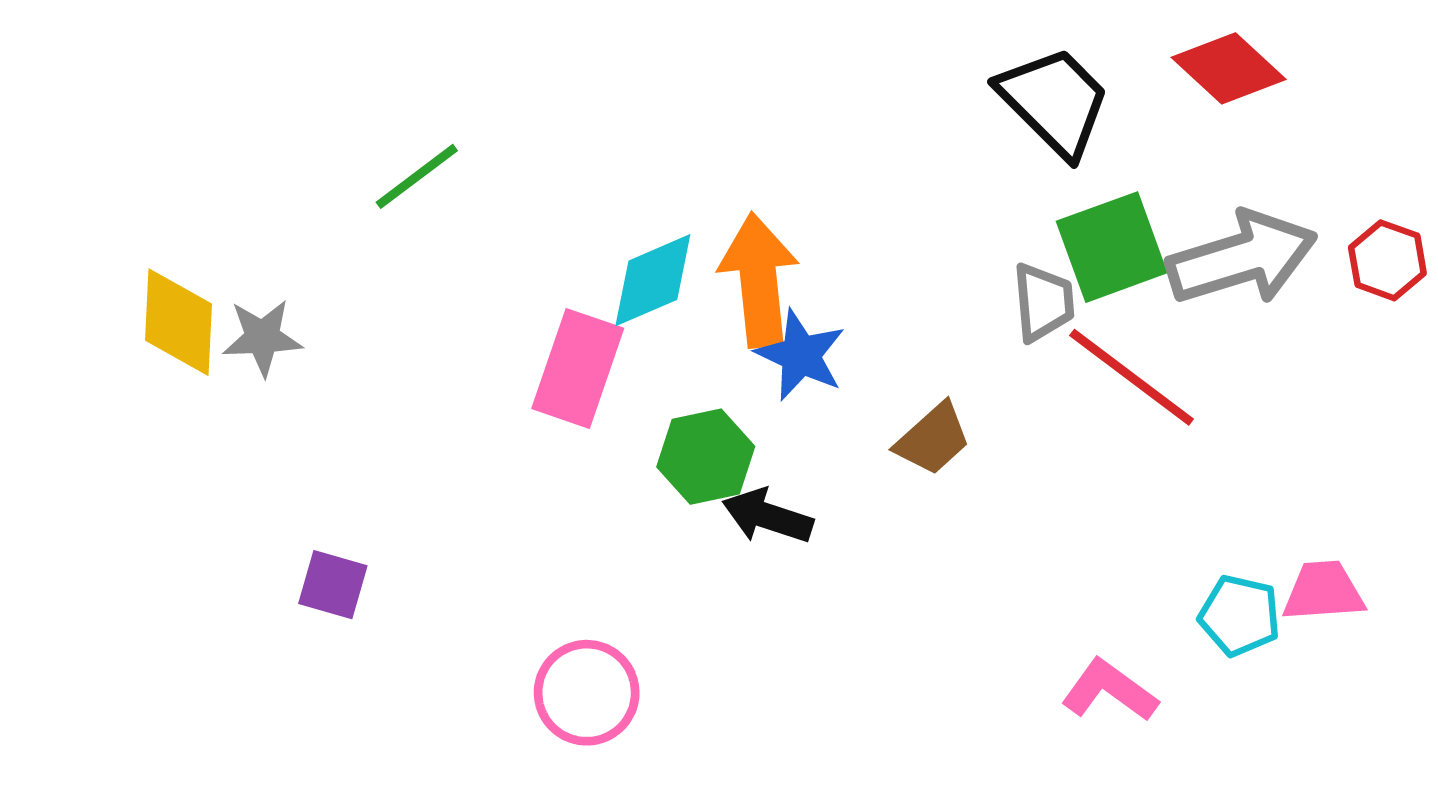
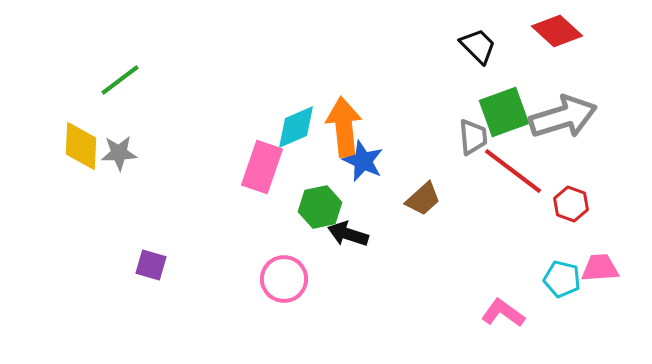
black trapezoid: (1054, 101) -> (478, 46), size x0.7
green line: (417, 176) -> (120, 80), moved
red hexagon: (1387, 260) -> (571, 204), moved
pink circle: (587, 693) -> (284, 279), moved

